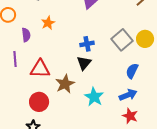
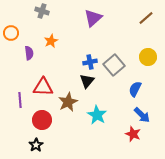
gray square: (122, 40) -> (114, 65), moved
purple line: (15, 59) -> (20, 100), moved
blue arrow: (128, 95) -> (142, 115), moved, turned 66

